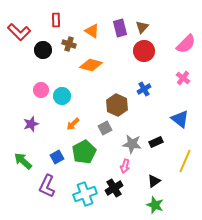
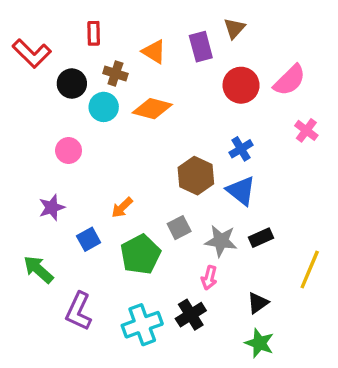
brown triangle: (142, 27) -> (234, 28), moved
pink semicircle: (186, 44) -> (290, 80), moved
cyan circle: (62, 96) -> (104, 107), moved
blue triangle: (180, 119) -> (241, 191), moved
gray square: (105, 128) -> (179, 228), moved
blue square: (57, 157) -> (89, 239), moved

